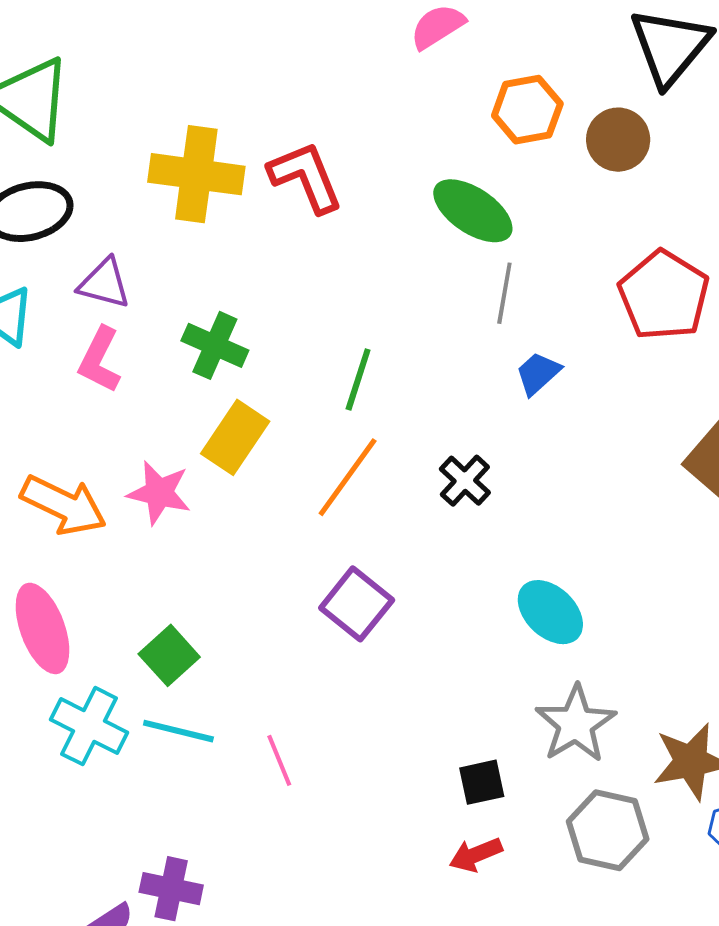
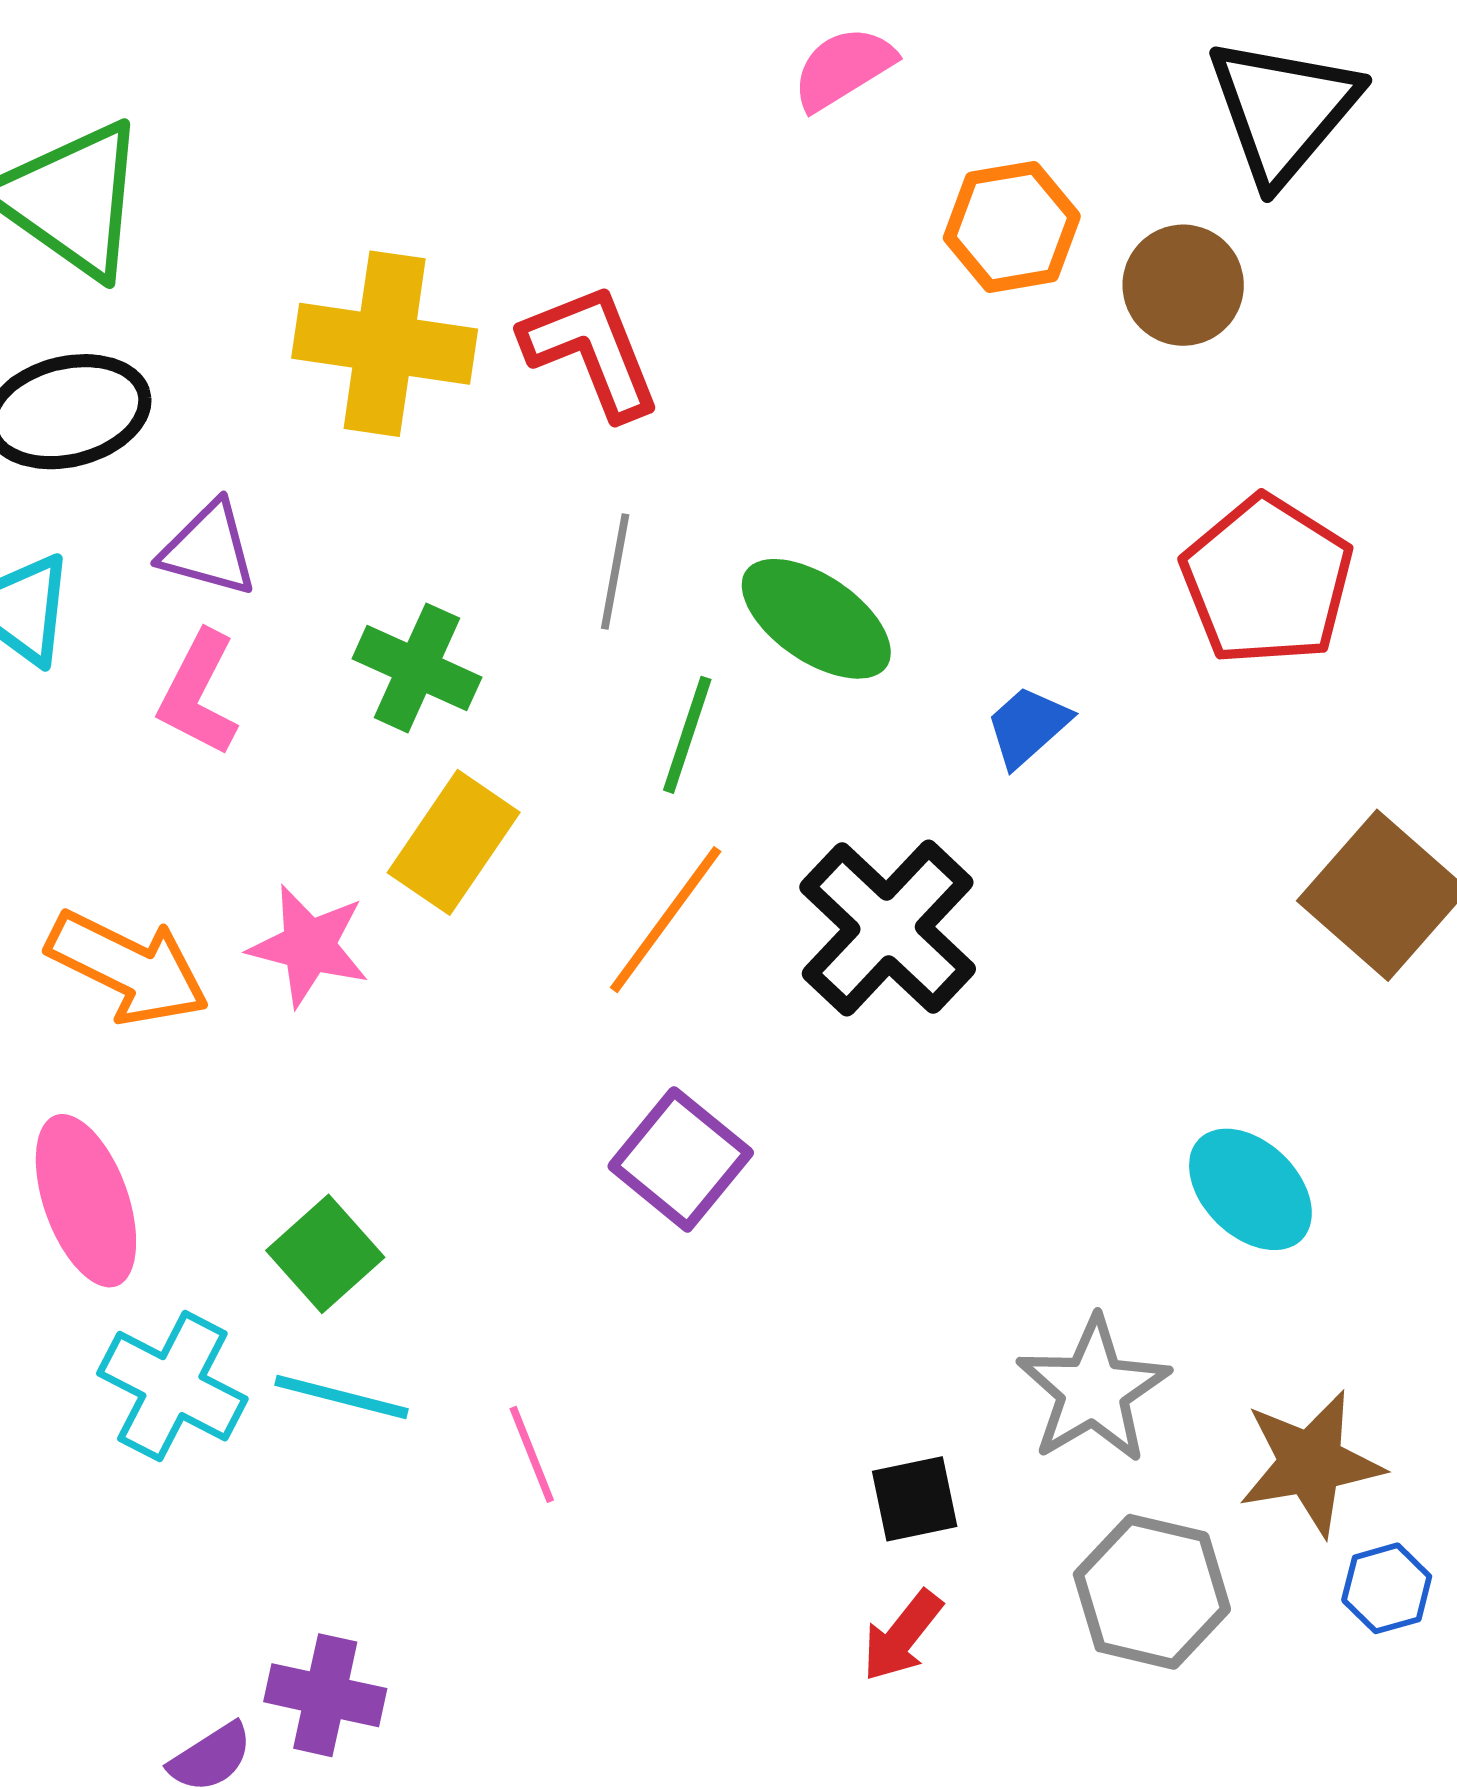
green ellipse: (473, 211) -> (816, 619), moved
gray line: (504, 293) -> (615, 571), moved
black cross: (465, 481) -> (888, 928), size x1.8
cyan ellipse: (550, 612) -> (1250, 1189), moved
red arrow: (476, 855) -> (902, 1636), turned -30

